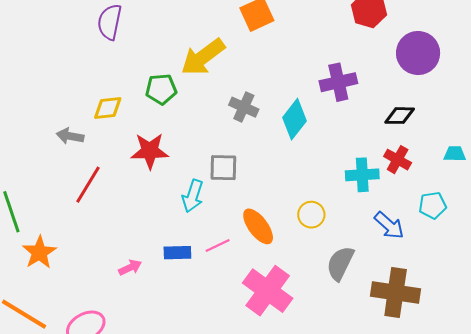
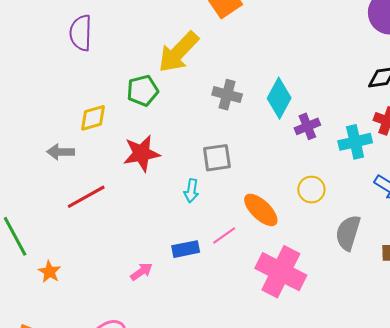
purple cross: (338, 82) -> (307, 126), moved, size x0.7
red line: (88, 185) -> (86, 197), turned 39
cyan arrow: (193, 196) -> (191, 191), size x0.7
orange star: (39, 252) -> (49, 272), size x0.7

